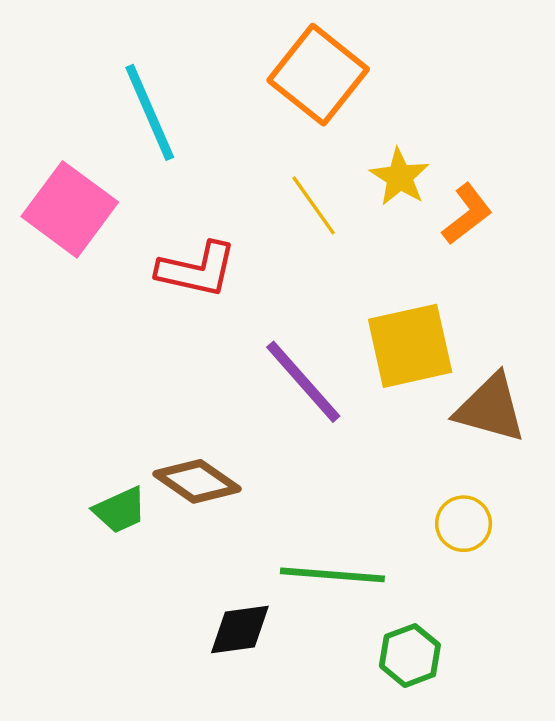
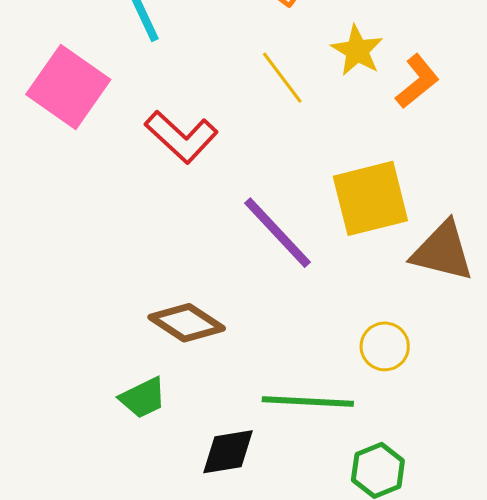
red L-shape: (197, 270) -> (181, 137), turned 32
green trapezoid: (120, 510) -> (143, 398), moved
yellow circle: (464, 524) -> (385, 346), moved

